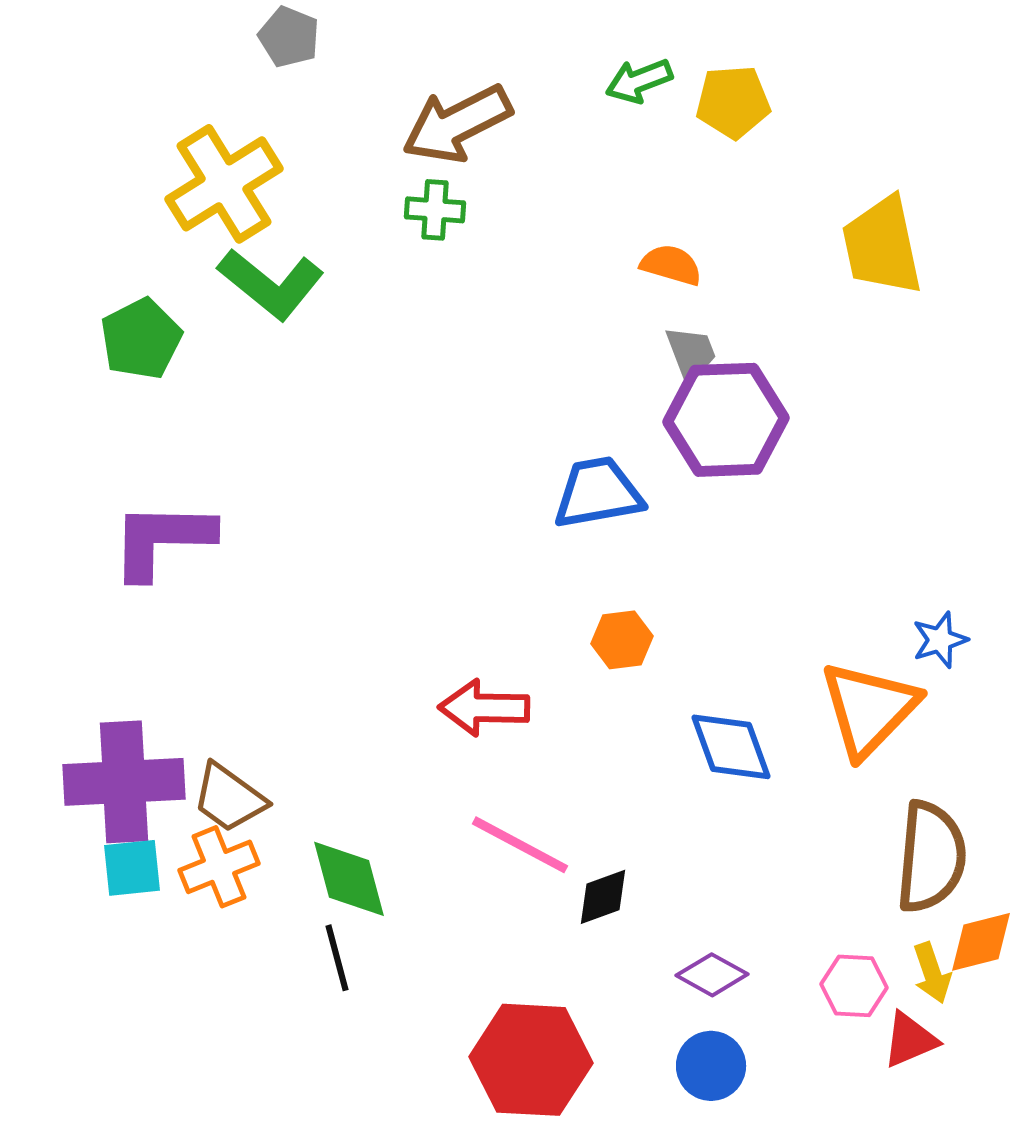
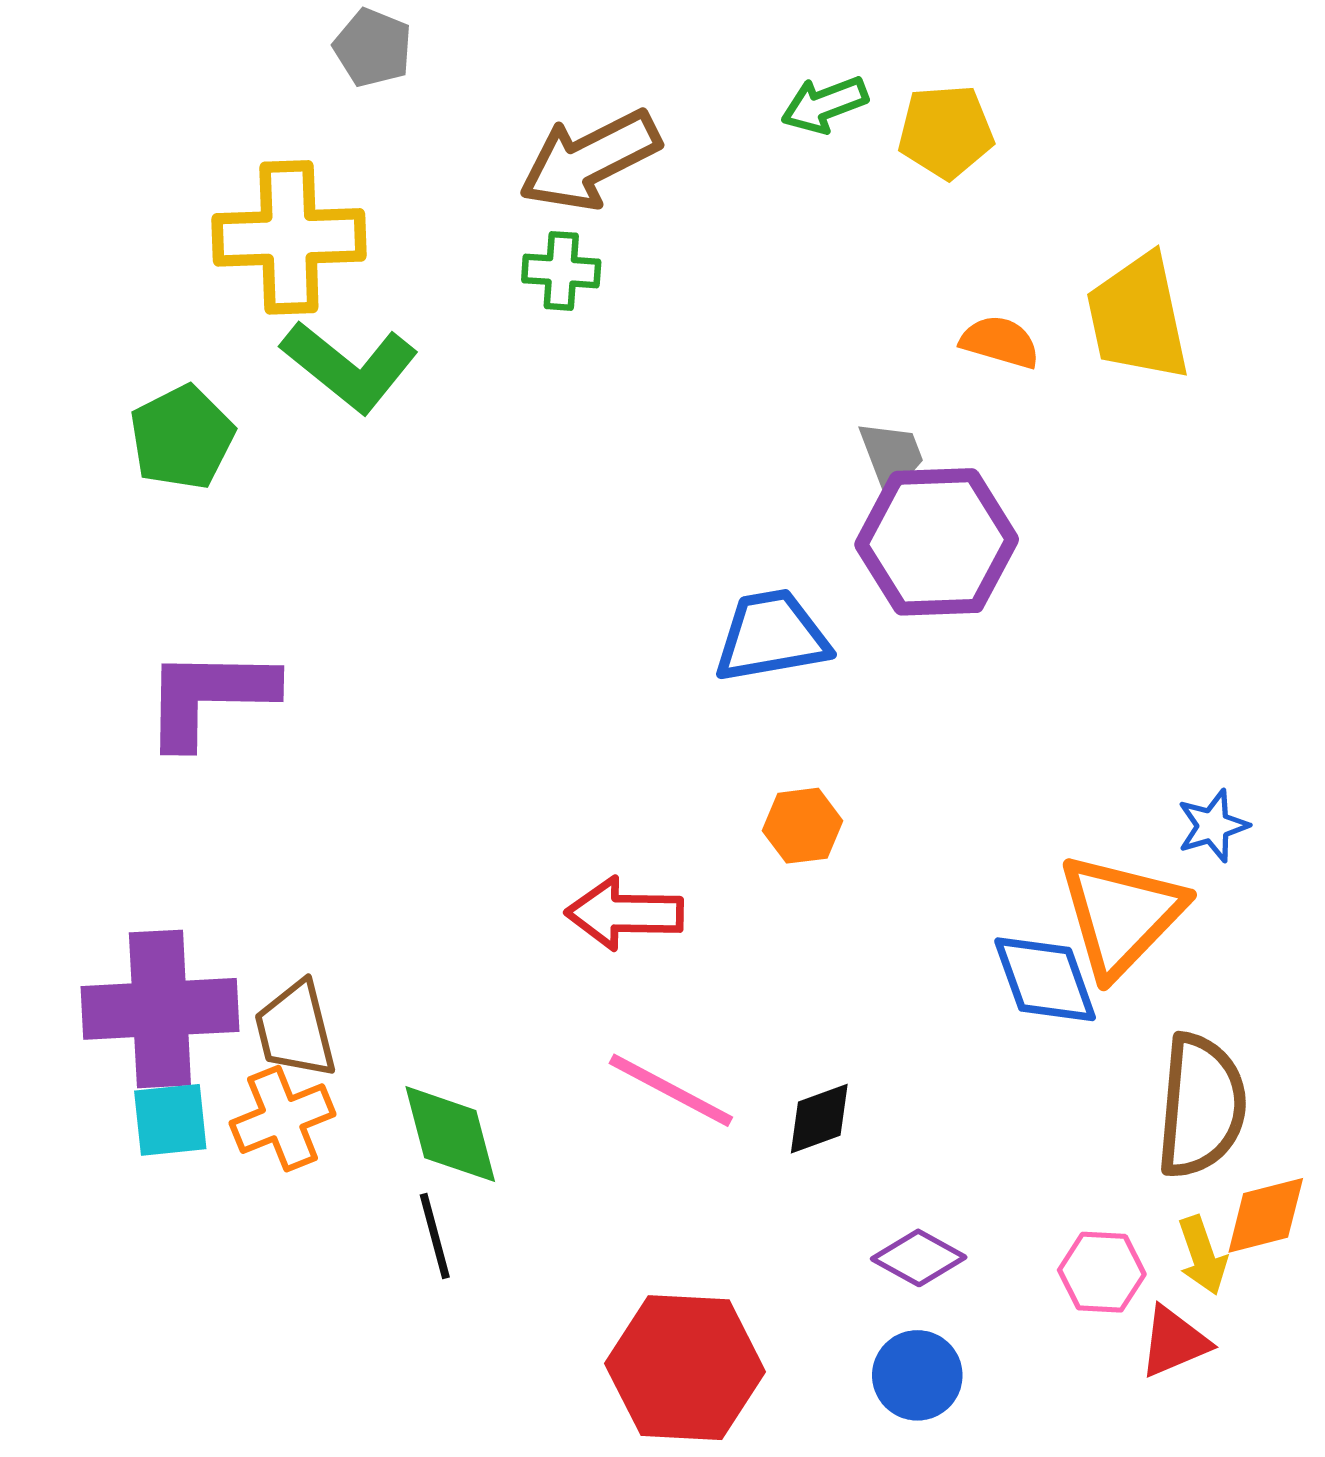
yellow cross: (224, 184) -> (289, 237), turned 30
orange semicircle: (671, 265) -> (1000, 342), moved
blue diamond: (731, 747) -> (1045, 979), moved
brown trapezoid: (229, 798) -> (295, 1030), turned 40
black diamond: (603, 897) -> (819, 1119), moved

